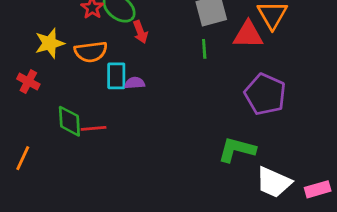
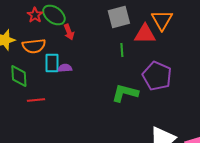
green line: (204, 49) -> (122, 50), moved
green diamond: (69, 121) -> (19, 76), moved
green L-shape: (237, 150) -> (125, 93), moved

